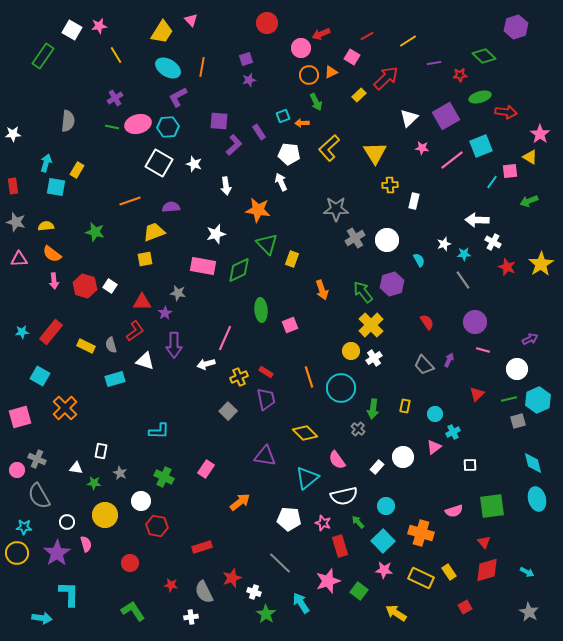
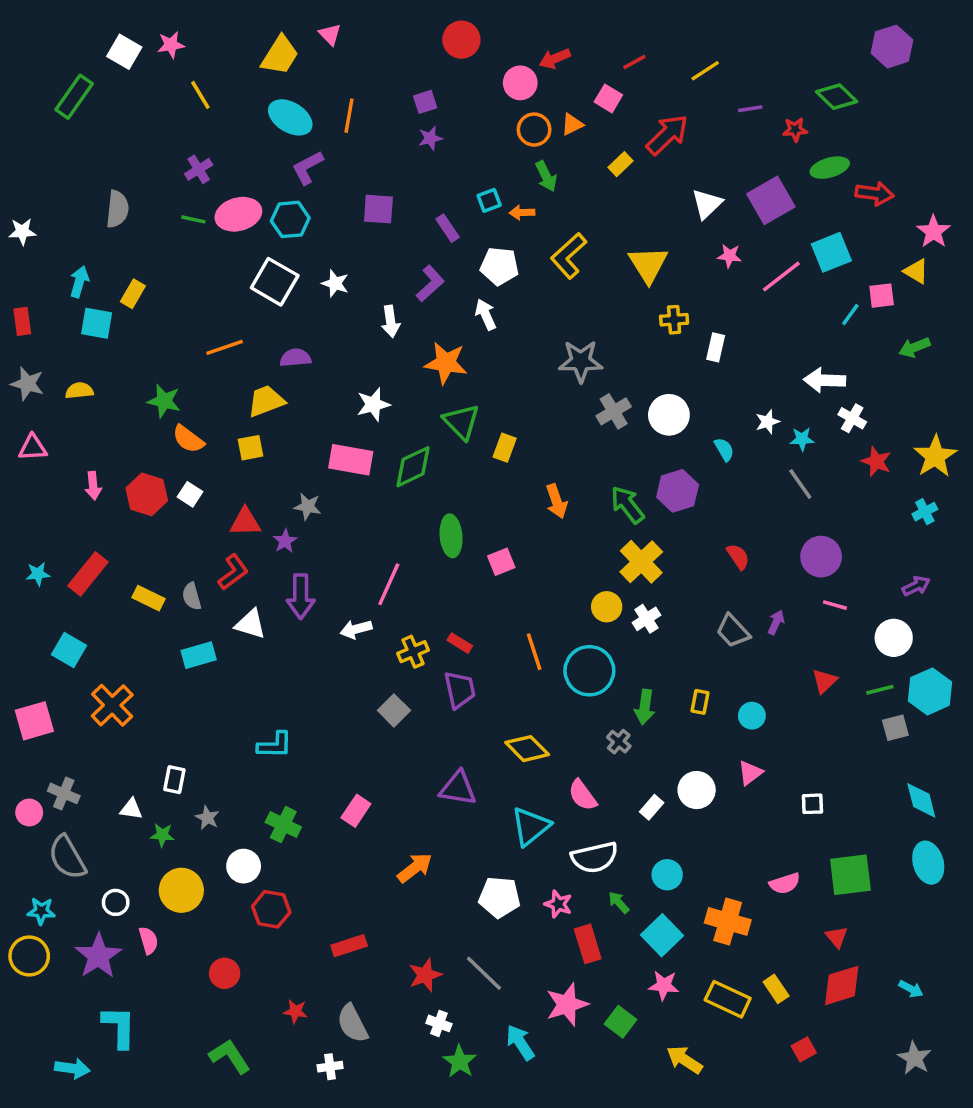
purple L-shape: (234, 145) -> (430, 283), moved
orange semicircle: (52, 254) -> (188, 439), moved
cyan cross: (453, 432) -> (925, 512), moved
red star: (232, 578) -> (425, 975), moved

